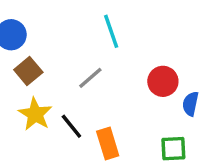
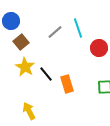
cyan line: (111, 31) -> (78, 28), moved
gray line: (90, 78) -> (55, 32), moved

